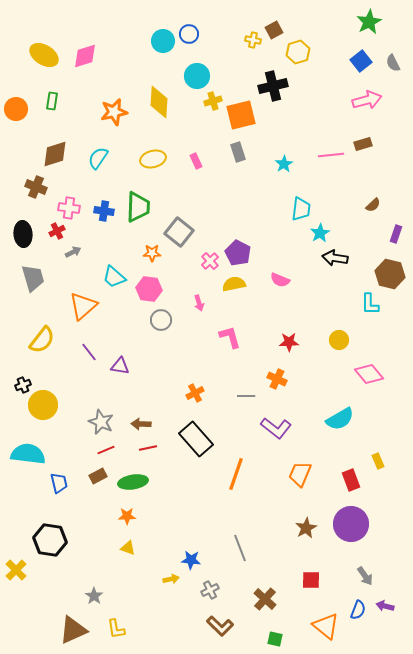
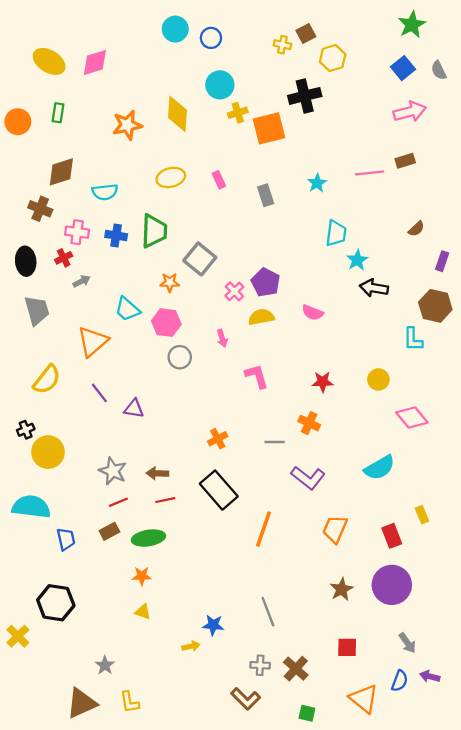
cyan circle: (163, 41) -> (175, 29), moved
gray rectangle: (238, 152) -> (266, 195), moved
cyan semicircle: (98, 158) -> (105, 192), moved, turned -130
gray cross: (210, 590) -> (260, 665), moved, turned 30

